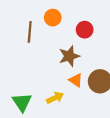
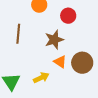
brown line: (30, 32) -> (18, 34), moved

